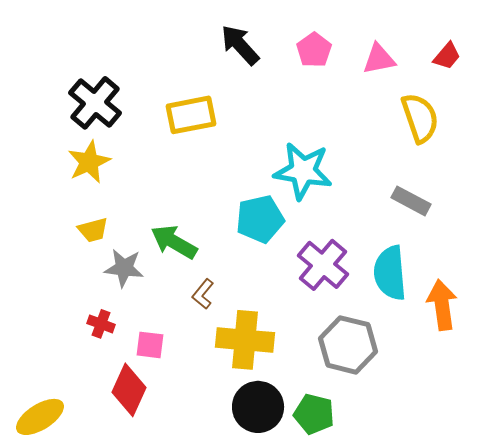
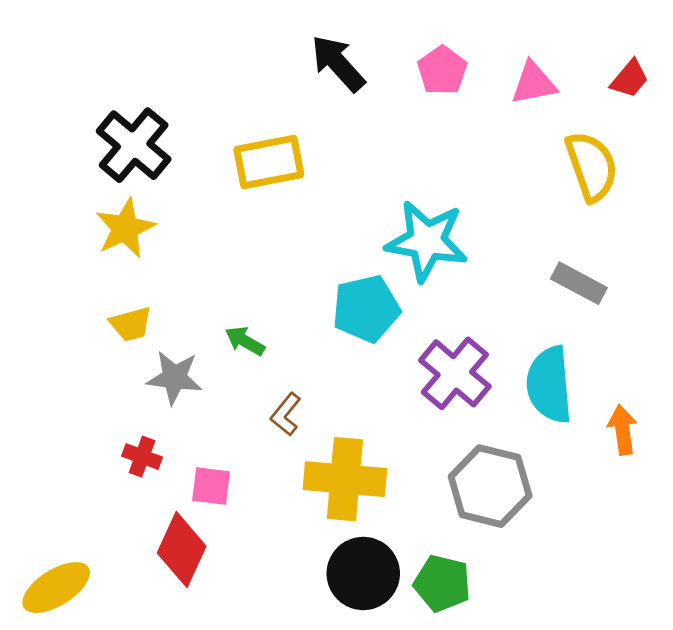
green arrow: (174, 242) -> (245, 341), size x0.6
orange arrow: (442, 305) -> (623, 430), size x0.7

